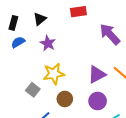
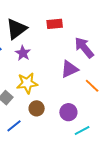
black triangle: (40, 19) -> (16, 29), size x1.6
purple triangle: (97, 74) -> (70, 69), moved

